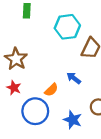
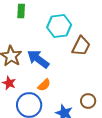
blue arrow: (74, 78) -> (38, 59), moved, size x1.6

